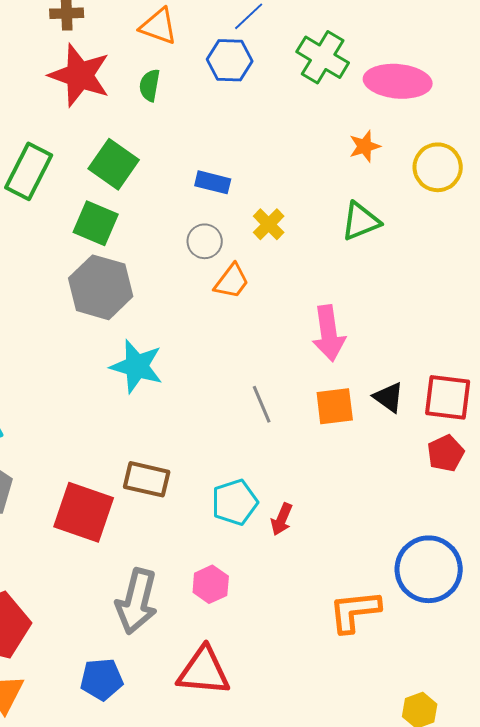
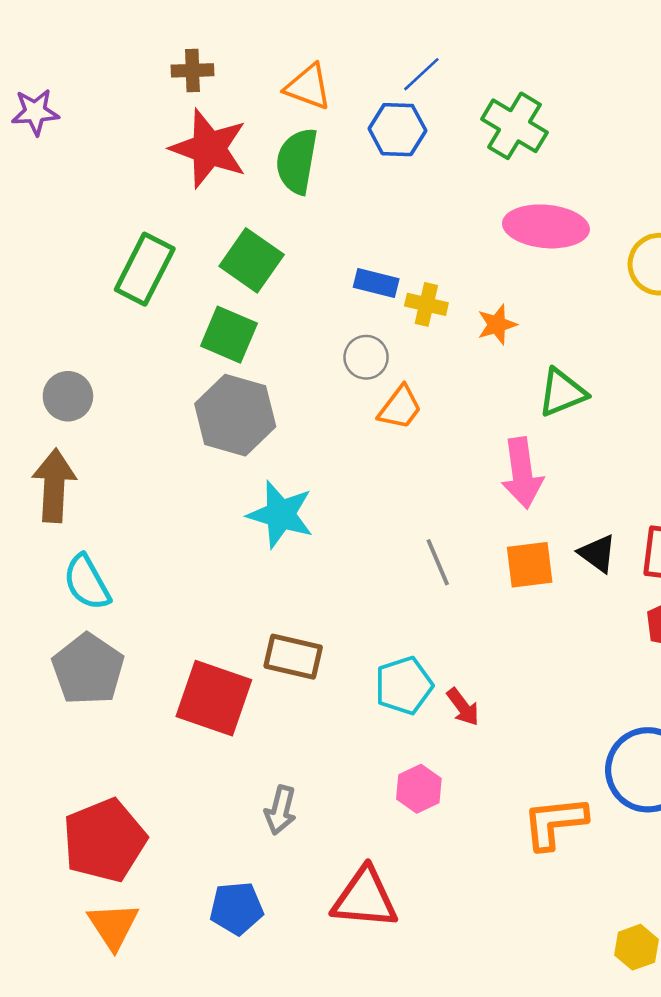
pink ellipse: (398, 81) -> (546, 226), moved
green semicircle: (150, 85) -> (297, 161), size x1.6
orange star: (365, 146) -> (497, 325), moved
green triangle: (361, 221) -> (562, 392), moved
yellow cross: (269, 224) -> (426, 304), moved, turned -32
red arrow: (282, 519) -> (463, 707), turned -60
pink hexagon: (211, 584) -> (419, 789), moved
gray arrow: (137, 601) -> (281, 810), size x0.6

